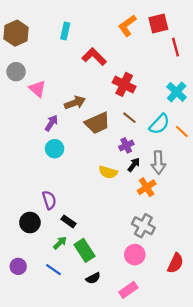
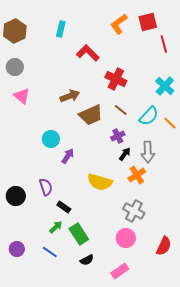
pink triangle: (37, 89) -> (22, 96), moved
purple arrow: (51, 123) -> (68, 156), moved
yellow semicircle: (108, 172) -> (100, 182), moved, size x1.4
black circle: (30, 223) -> (16, 196), moved

